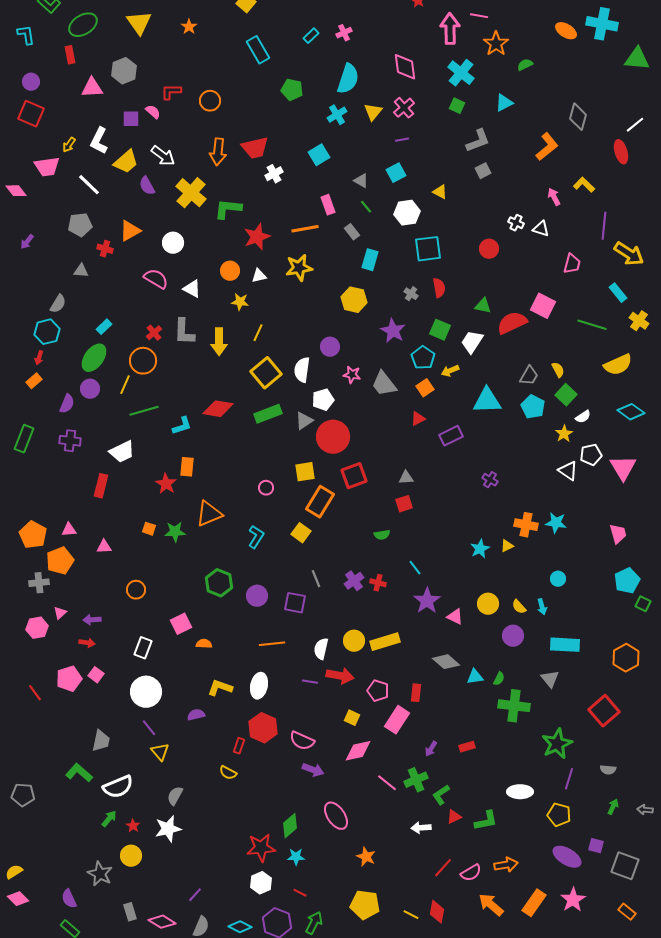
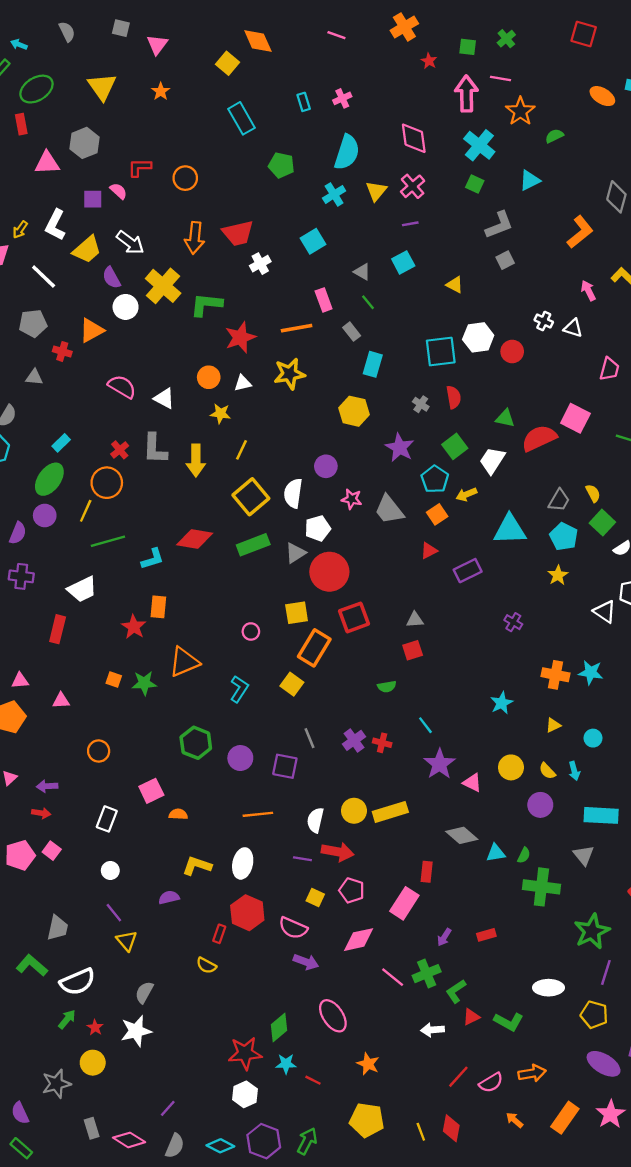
cyan rectangle: (311, 36) -> (304, 102), turned -63
white hexagon: (407, 213) -> (478, 337), moved
white circle: (173, 243) -> (126, 307), moved
green square: (440, 330) -> (455, 446), turned 30
yellow star: (564, 434) -> (558, 575), moved
yellow triangle: (507, 546) -> (553, 725), moved
pink pentagon: (378, 691) -> (352, 890), moved
white circle: (146, 692) -> (110, 870), size x0.5
yellow square: (352, 718) -> (315, 897), moved
green L-shape: (486, 821) -> (509, 1022), turned 40
gray star: (100, 874) -> (56, 1084), turned 30
red line: (300, 893) -> (313, 1080), moved
orange arrow: (491, 905) -> (514, 1120), size x0.6
yellow line: (411, 915) -> (421, 1132), turned 42

